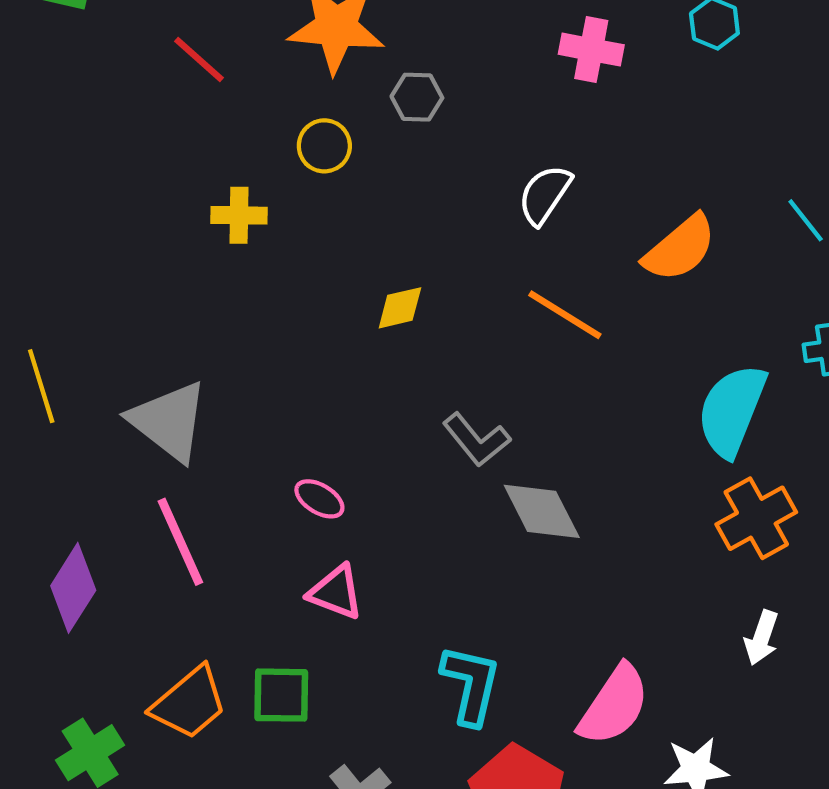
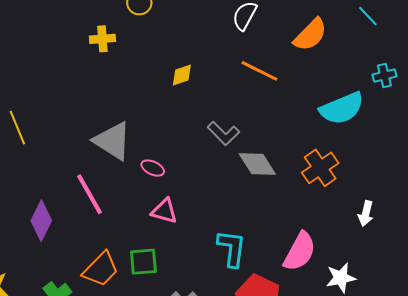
cyan semicircle: (732, 410) -> (342, 108), turned -129
gray triangle: (169, 421) -> (113, 141), moved
orange cross: (756, 518) -> (320, 168), moved

